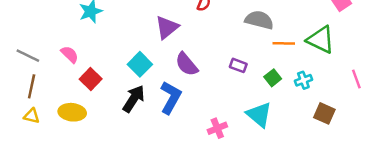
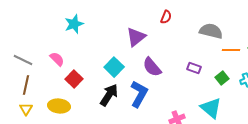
yellow triangle: (32, 116) -> (26, 109), turned 48

